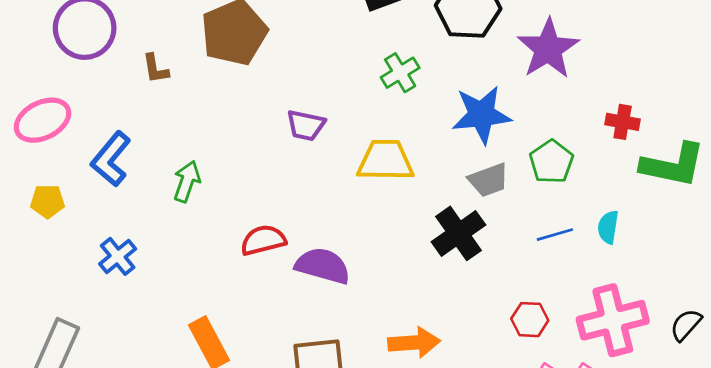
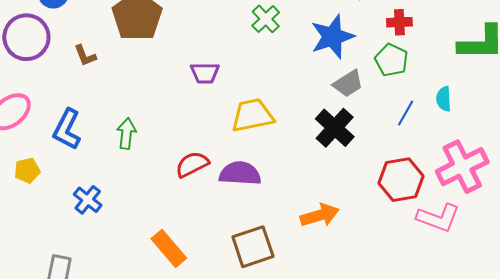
red cross: (623, 122) -> (399, 22), moved
yellow trapezoid: (385, 160) -> (252, 115), moved
blue line: (555, 235) -> (406, 113), turned -32
red hexagon: (530, 320) -> (401, 180), size x1.6

